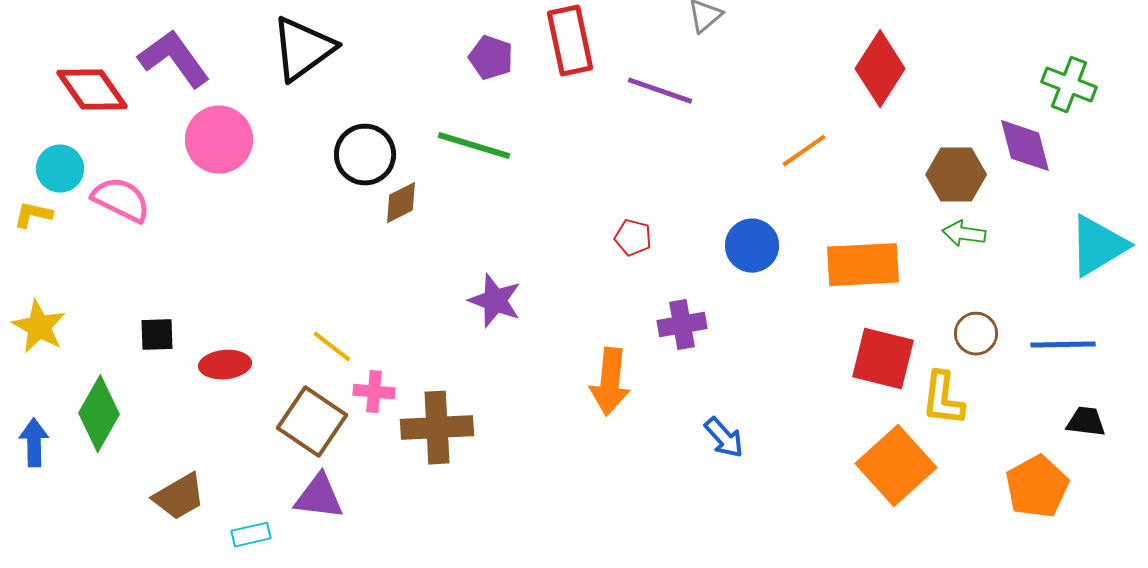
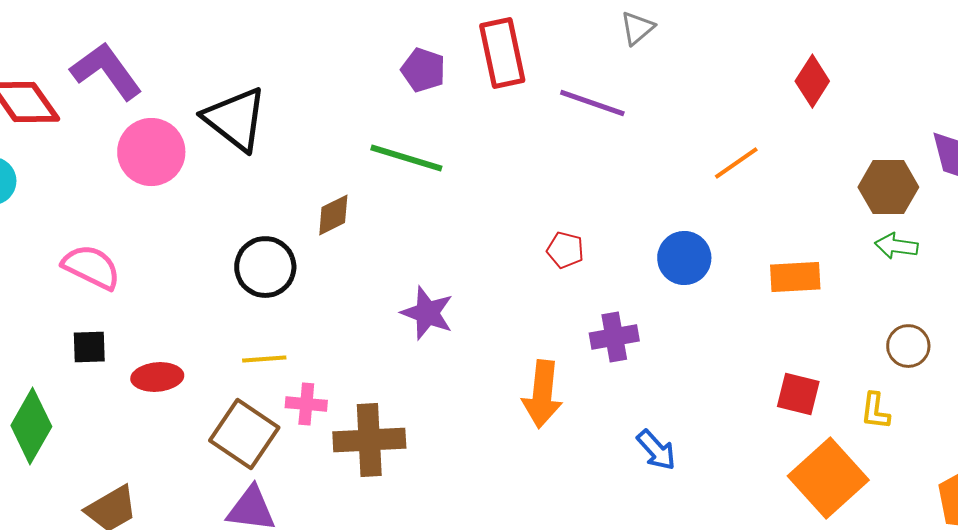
black triangle: (303, 49) -> (235, 119), moved, turned -46
red diamond: (880, 69) -> (812, 81), size x0.7
black circle: (365, 155) -> (265, 267), moved
pink semicircle: (121, 200) -> (91, 267), moved
orange rectangle: (863, 265) -> (795, 277), size x0.7
yellow line: (332, 347) -> (264, 359), turned -42
red square: (883, 359) -> (798, 394), moved, size x0.7
yellow L-shape: (943, 399) -> (875, 411), size x0.7

